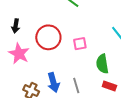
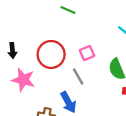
gray line: (76, 86) -> (78, 76), moved

